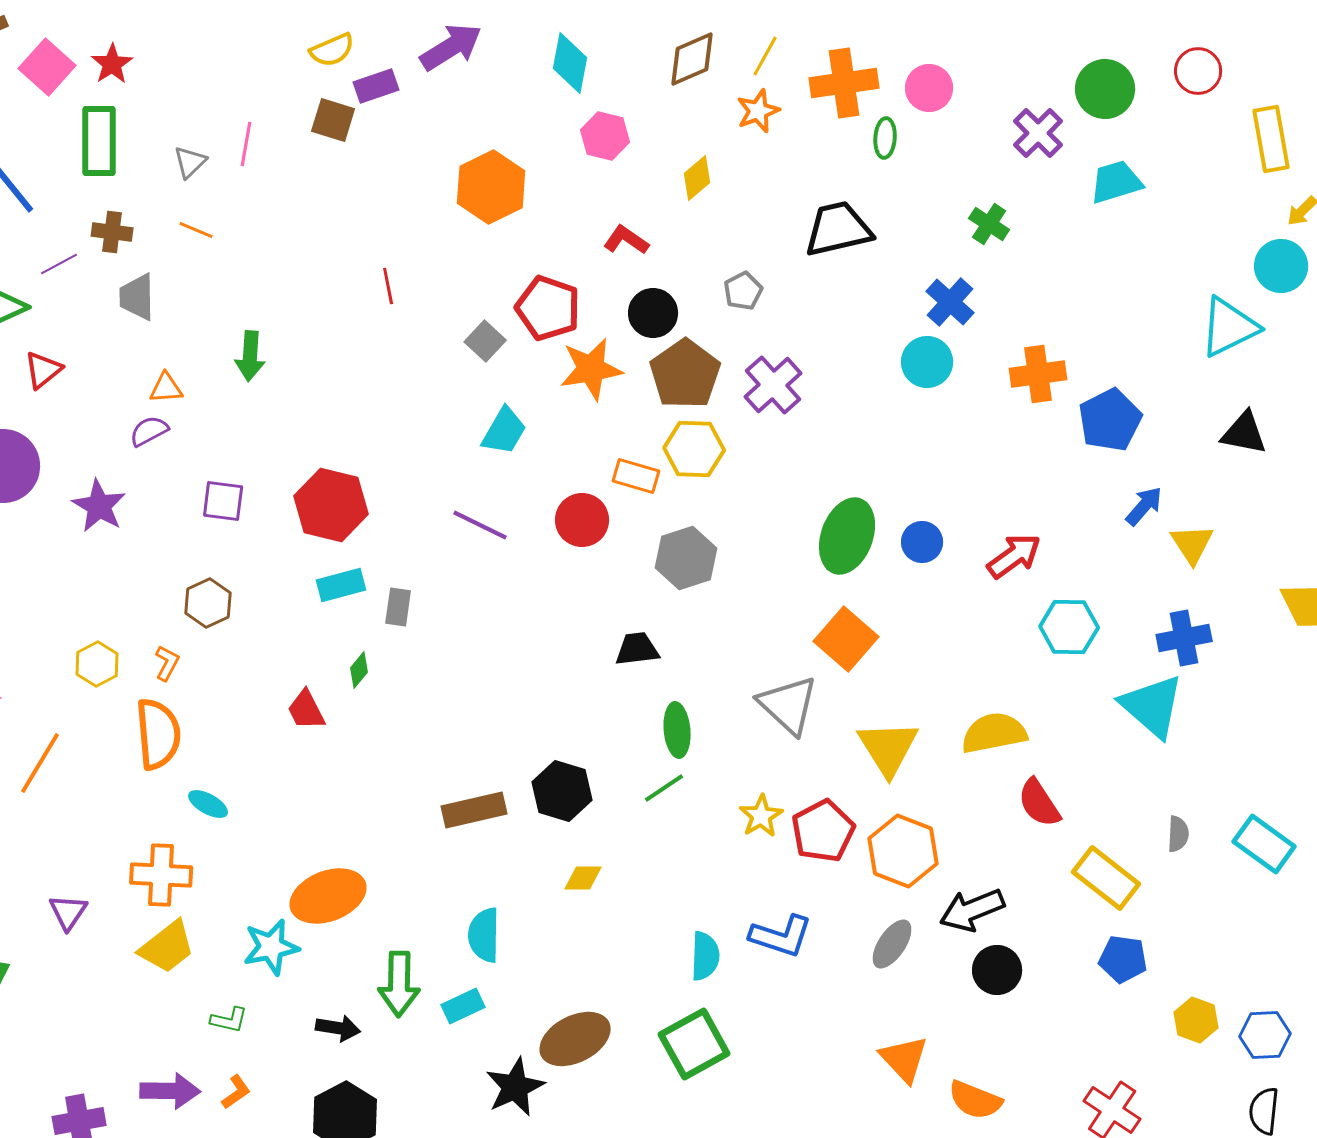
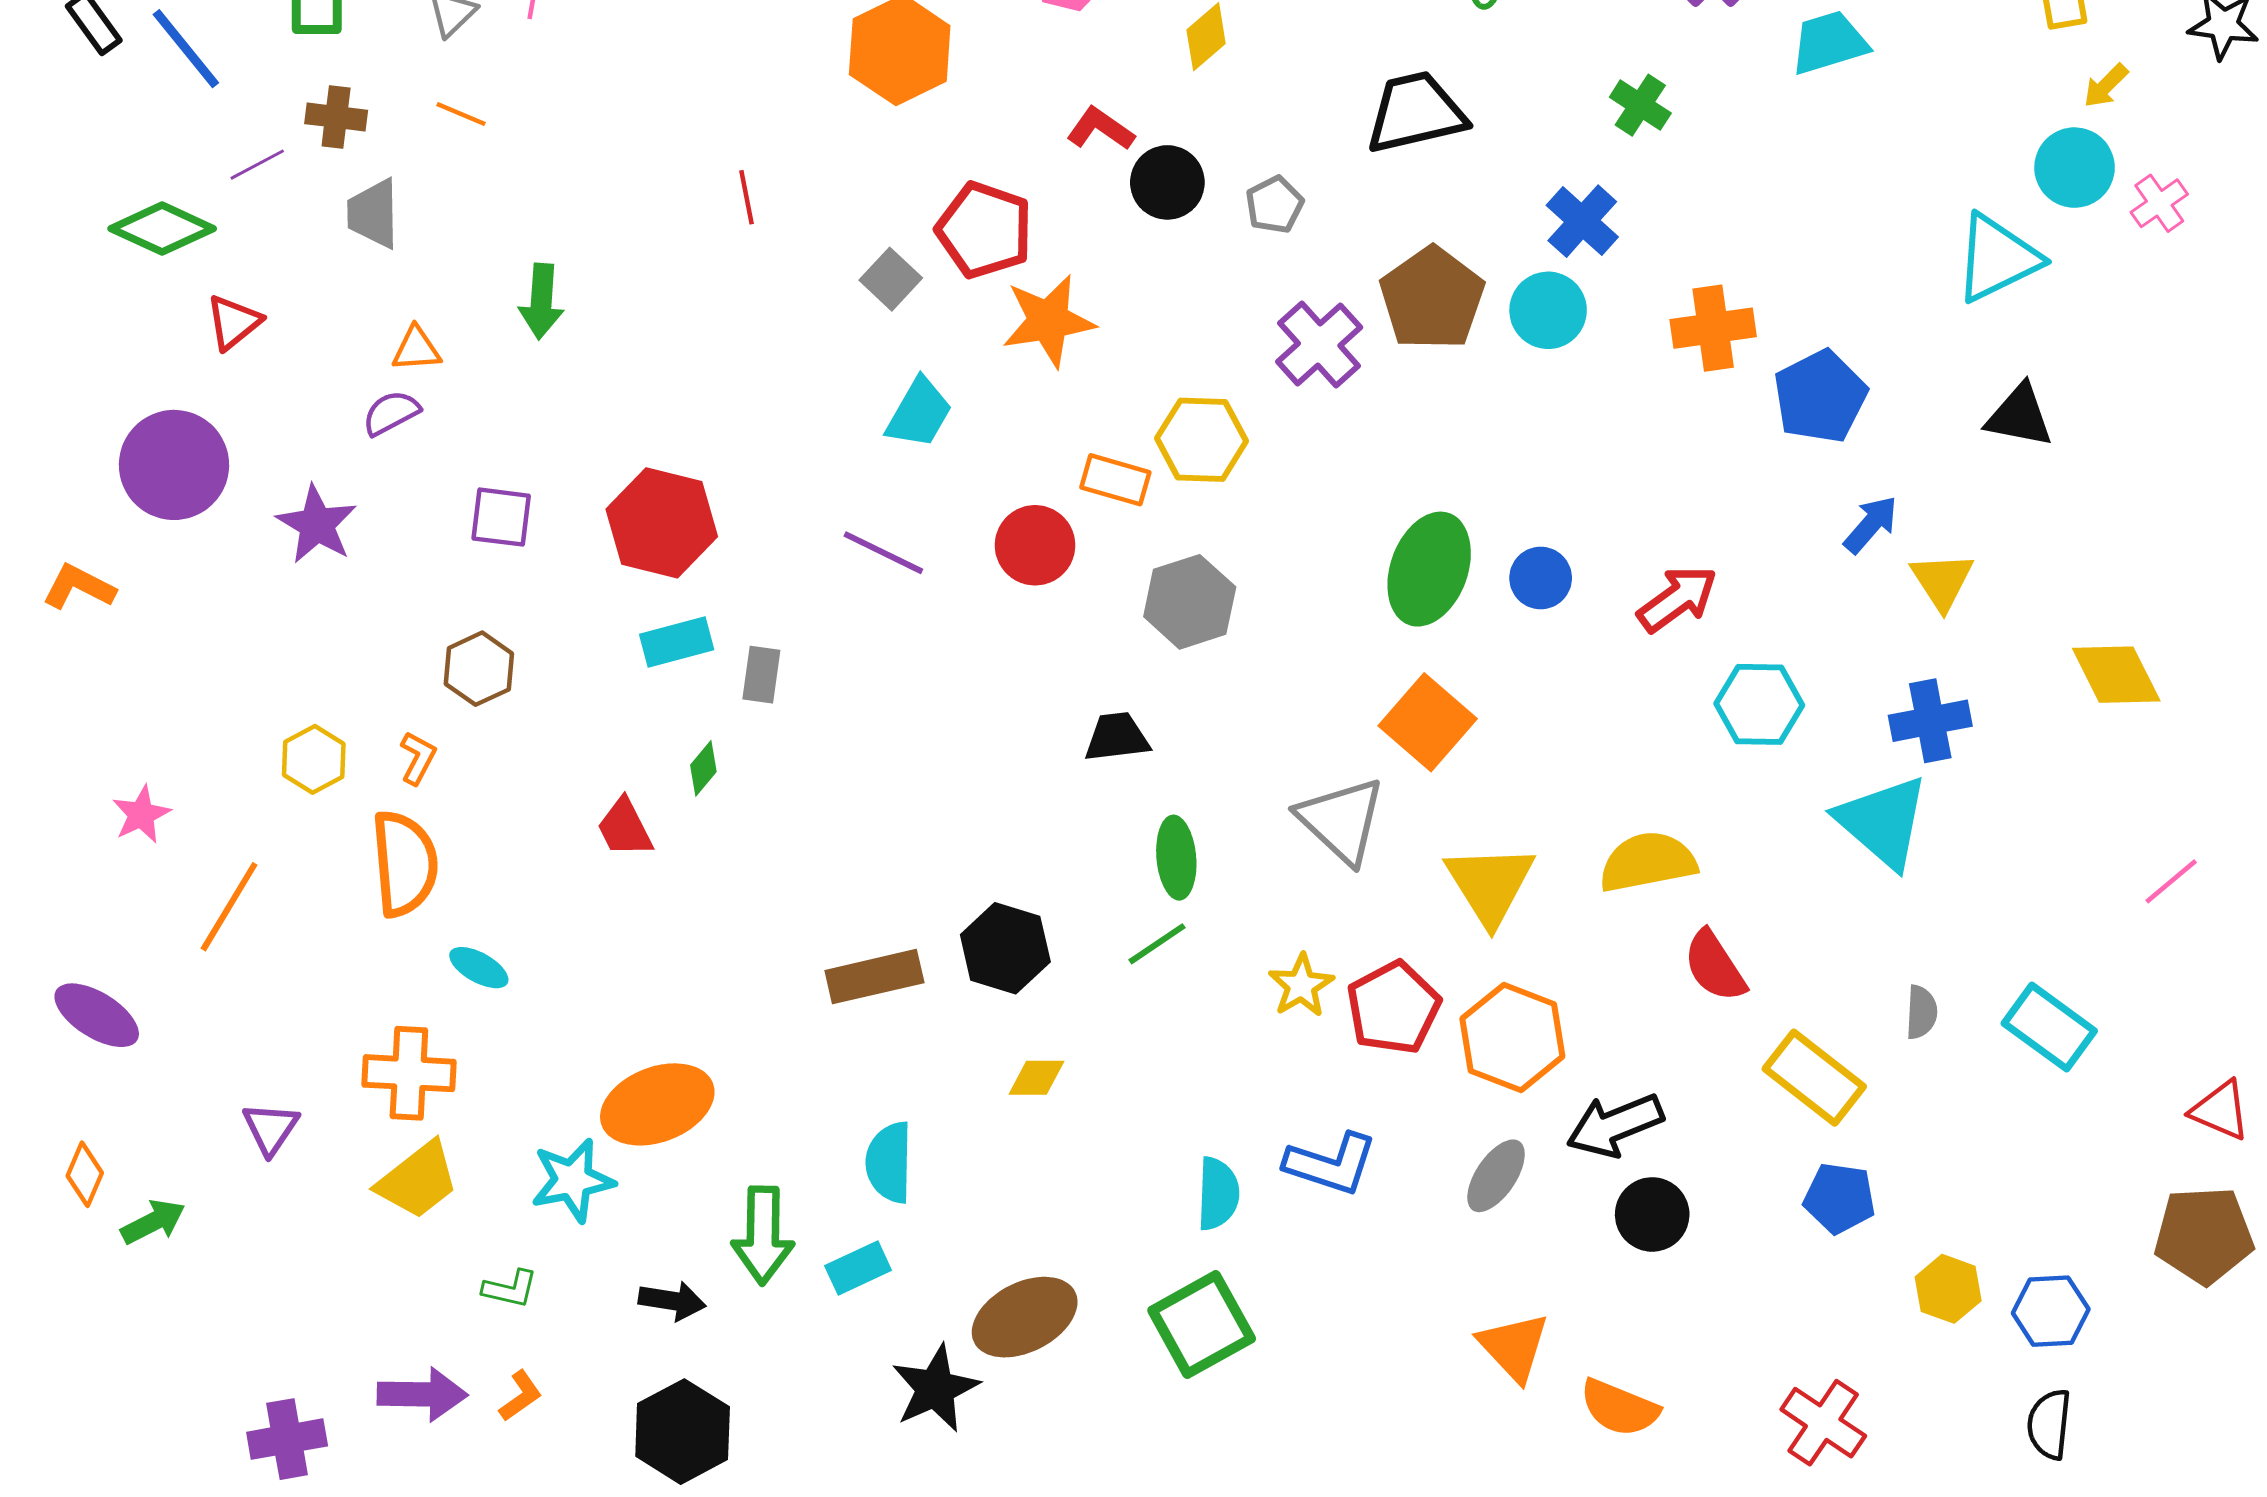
black circle: (653, 313) -> (1167, 182), moved
brown pentagon: (685, 374) -> (1432, 298), moved

